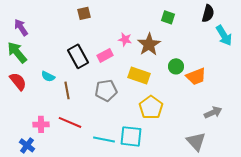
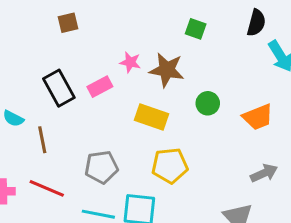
brown star: (149, 44) -> (167, 70), turned -30
orange trapezoid: (196, 76) -> (258, 117), moved
gray pentagon: (106, 90) -> (101, 167), moved
yellow pentagon: (151, 107) -> (170, 166), turned 30

